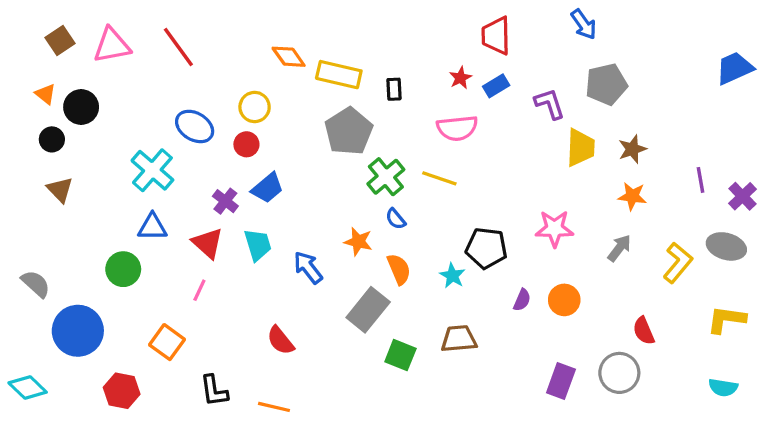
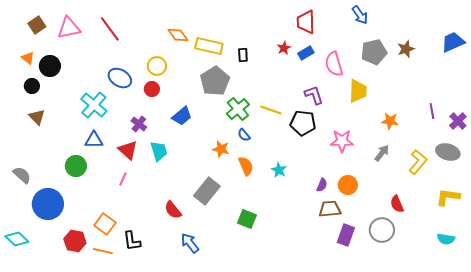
purple L-shape: (550, 104) -> (314, 95), moved
pink semicircle: (457, 128) -> (334, 64), moved, turned 80
brown star: (632, 149) -> (406, 49), moved
blue trapezoid: (268, 188) -> (182, 116), moved
black pentagon: (486, 248) -> (303, 123), moved
blue arrow: (308, 268) -> (190, 243), moved
gray rectangle: (368, 310) -> (207, 191), moved
brown trapezoid: (459, 339) -> (330, 209), moved
orange square: (167, 342) -> (105, 224), moved
orange line: (274, 407) -> (103, 251), moved

